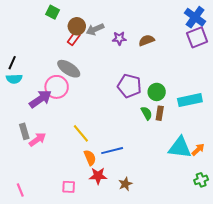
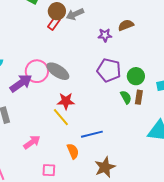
purple star: (119, 38) -> (105, 35), moved
gray ellipse: (69, 69) -> (58, 71), moved
pink arrow: (37, 139) -> (32, 142), moved
orange semicircle: (90, 158) -> (73, 151), moved
red star: (98, 176) -> (66, 101), moved
brown star: (125, 184) -> (105, 167), size x1.5

